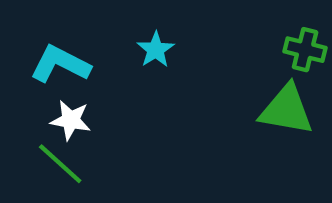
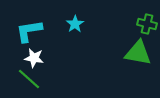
cyan L-shape: (60, 64) -> (29, 31), turned -36

